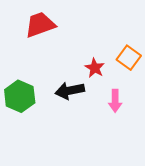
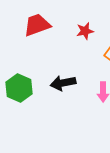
red star: (95, 68) -> (85, 31), moved, turned 30

